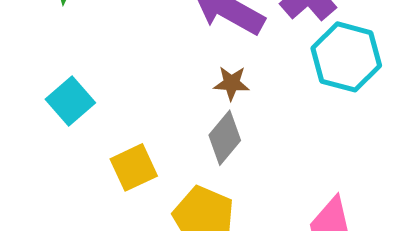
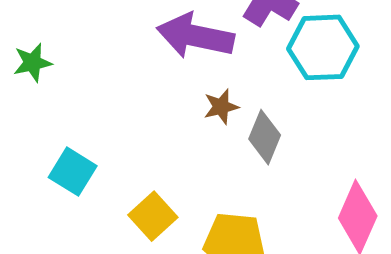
gray diamond: (225, 138) -> (265, 137), moved

